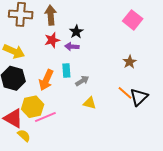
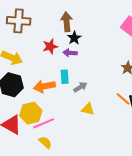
brown arrow: (51, 15) -> (67, 22), moved
orange arrow: (46, 80) -> (44, 86), turned 55
yellow semicircle: (24, 136) -> (45, 142), moved

